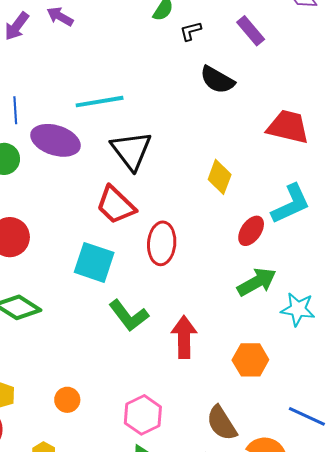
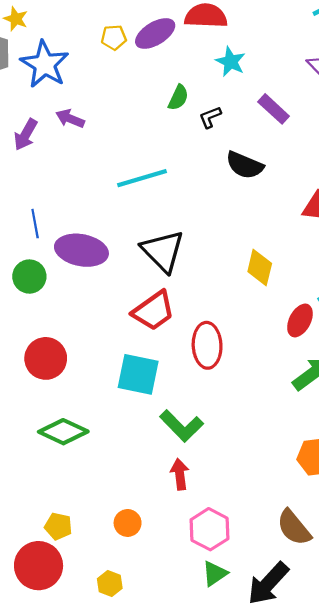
cyan line: (100, 102) -> (142, 178), moved
red trapezoid: (116, 205) -> (154, 311), turned -72
red arrow: (184, 337) -> (180, 474), moved, size x0.7

